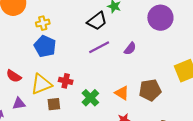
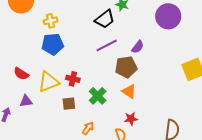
blue pentagon: (45, 46) -> (53, 44), turned -30
brown pentagon: (150, 90) -> (126, 67), moved
brown square: (54, 104) -> (69, 104), moved

